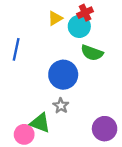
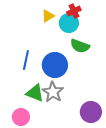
blue line: (16, 49) -> (26, 60), moved
gray star: (61, 106) -> (53, 92), size x1.5
green triangle: (40, 123) -> (35, 93), moved

